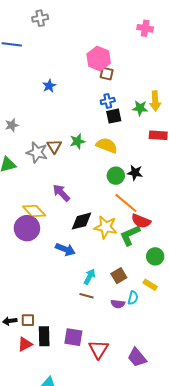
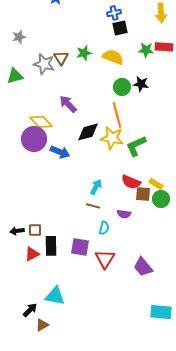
green star: (140, 108) -> (146, 50), moved
orange line: (126, 203) -> (117, 115), moved, turned 35
red semicircle: (141, 221) -> (131, 182), moved
blue arrow: (65, 249) -> (60, 152), moved
green circle: (155, 256) -> (161, 199), moved
brown square: (119, 276) -> (143, 194), moved, turned 35
yellow rectangle: (150, 285) -> (156, 184), moved
cyan semicircle: (133, 298) -> (104, 228), moved

